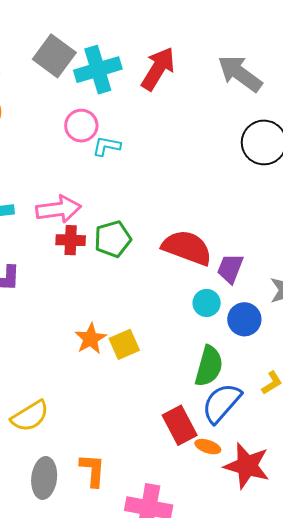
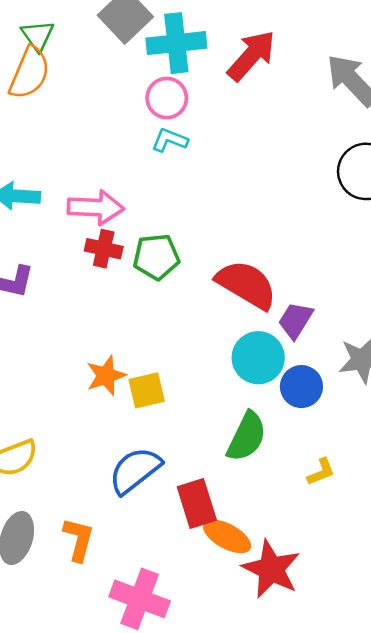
pink circle: (81, 126) -> (167, 98), moved
cyan circle: (207, 303) -> (258, 358), size x1.5
blue semicircle: (222, 403) -> (135, 470), moved
orange ellipse: (208, 447) -> (227, 536), size x1.5

